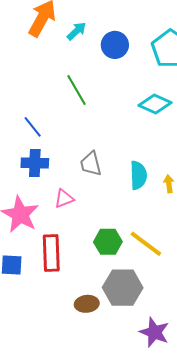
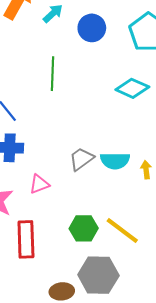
green line: (77, 90) -> (53, 74), turned 32
gray trapezoid: (91, 164) -> (81, 159), moved, turned 68
cyan semicircle: (138, 175) -> (115, 161), turned 92

